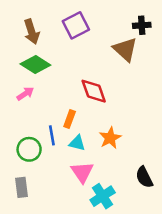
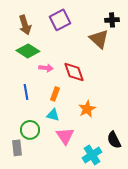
pink arrow: (25, 94) -> (46, 68), moved, turned 40
blue line: (52, 135) -> (26, 92), moved
cyan triangle: (77, 143) -> (53, 115), moved
green circle: (29, 149) -> (30, 130), moved
cyan cross: (103, 196) -> (92, 155), moved

